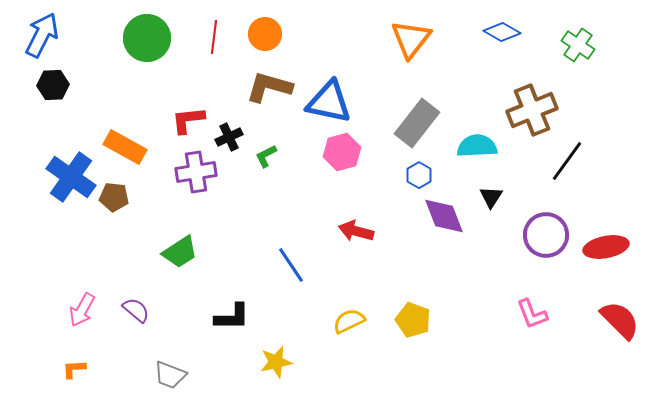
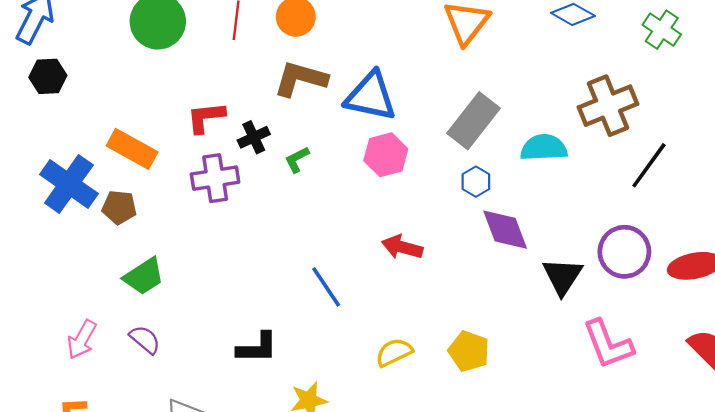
black triangle: (491, 197) -> (562, 276), moved, size x1.5
green trapezoid: (180, 252) -> (144, 276), moved
pink L-shape: (532, 314) -> (608, 344), size x1.4

